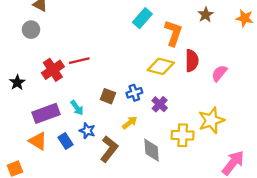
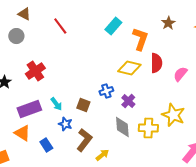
red line: (79, 61) -> (60, 26), moved, turned 66
brown square: (108, 96) -> (83, 105), moved
yellow star: (211, 120) -> (173, 115), turned -30
yellow arrow: (130, 123) -> (102, 155), moved
blue rectangle: (65, 141) -> (46, 145), moved
gray diamond: (152, 150) -> (122, 127), moved

